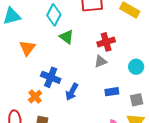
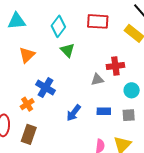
red cross: (106, 42) -> (115, 66), moved
blue arrow: (72, 92) -> (74, 113), moved
gray square: (137, 100) -> (129, 115), moved

